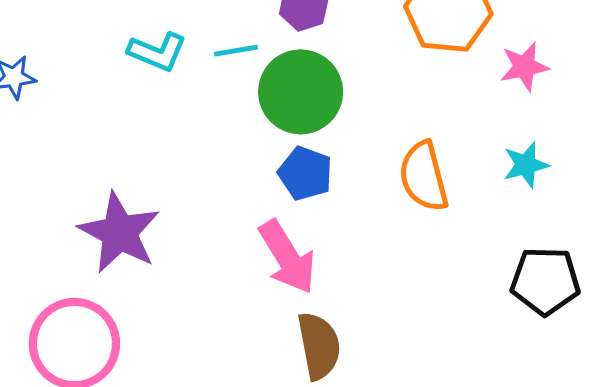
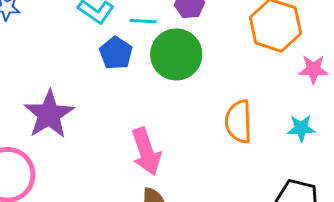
blue pentagon: (305, 173) -> (116, 53), moved

